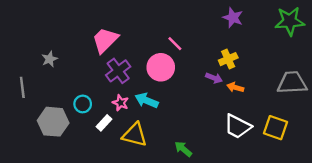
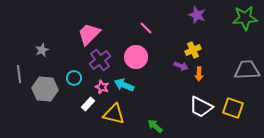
pink line: (175, 44) -> (146, 28), moved
orange arrow: (235, 87) -> (199, 74), turned -104
cyan circle: (83, 104) -> (74, 78), moved
gray hexagon: (53, 122) -> (45, 89), moved

